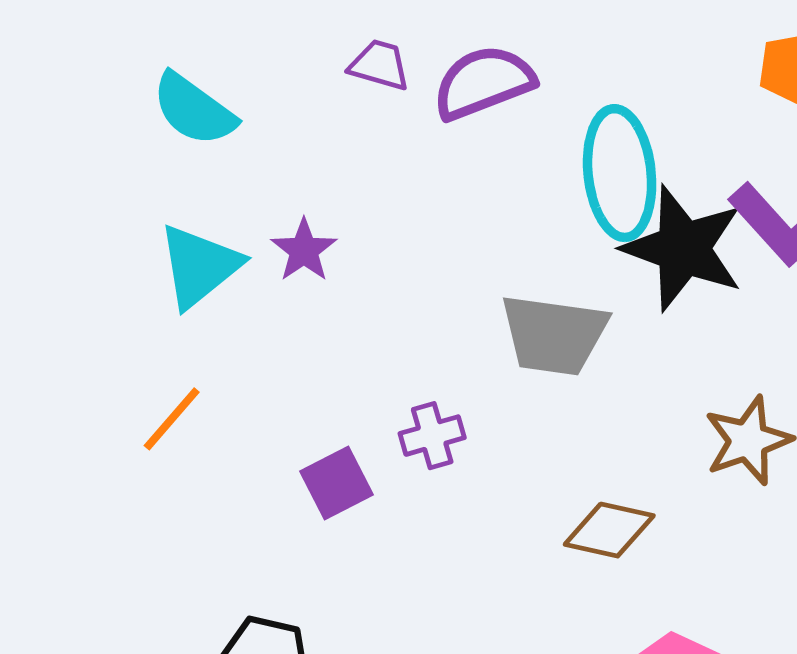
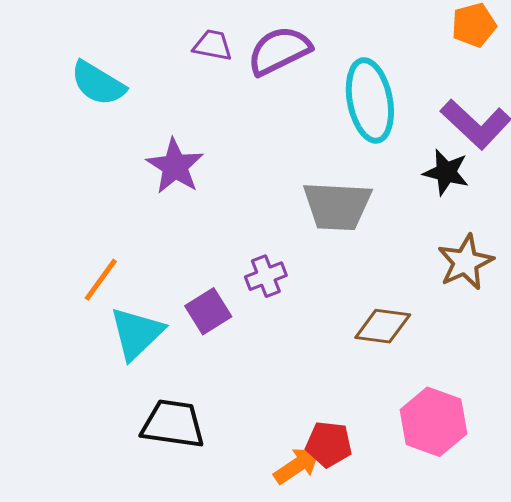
black star: (683, 248) -> (446, 172), moved, size x0.6
purple star: (304, 250) -> (175, 166), size x1.4
cyan triangle: (199, 266) -> (137, 333), moved

